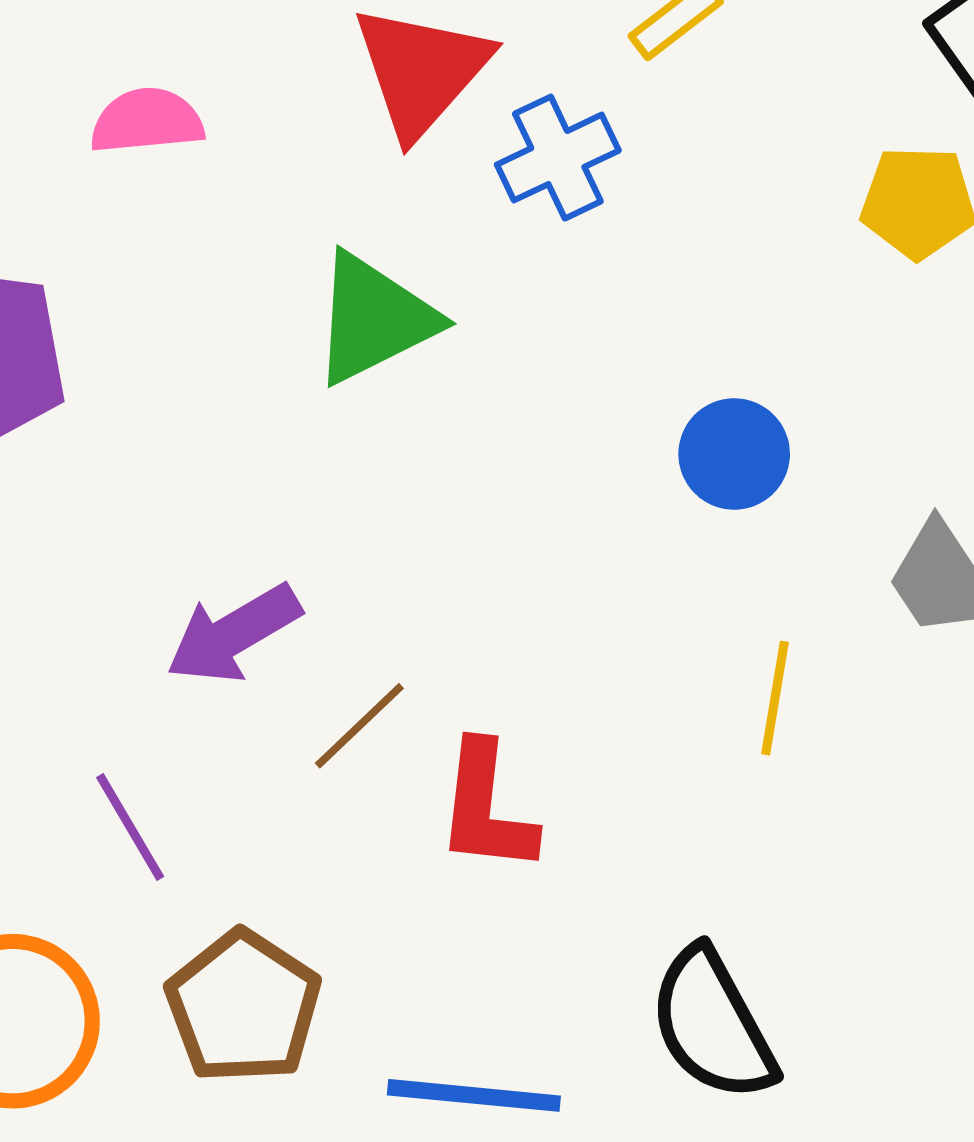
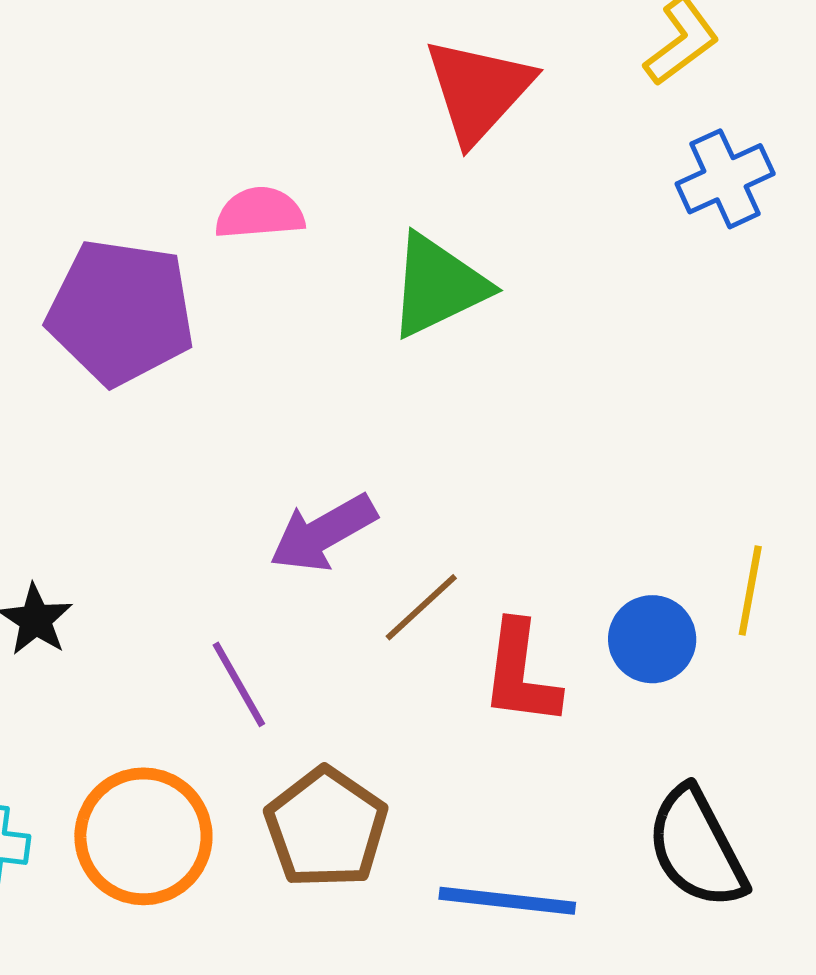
pink semicircle: (147, 121) -> (260, 213), moved
blue cross: (558, 158) -> (725, 179), moved
blue circle: (734, 454) -> (652, 639), moved

